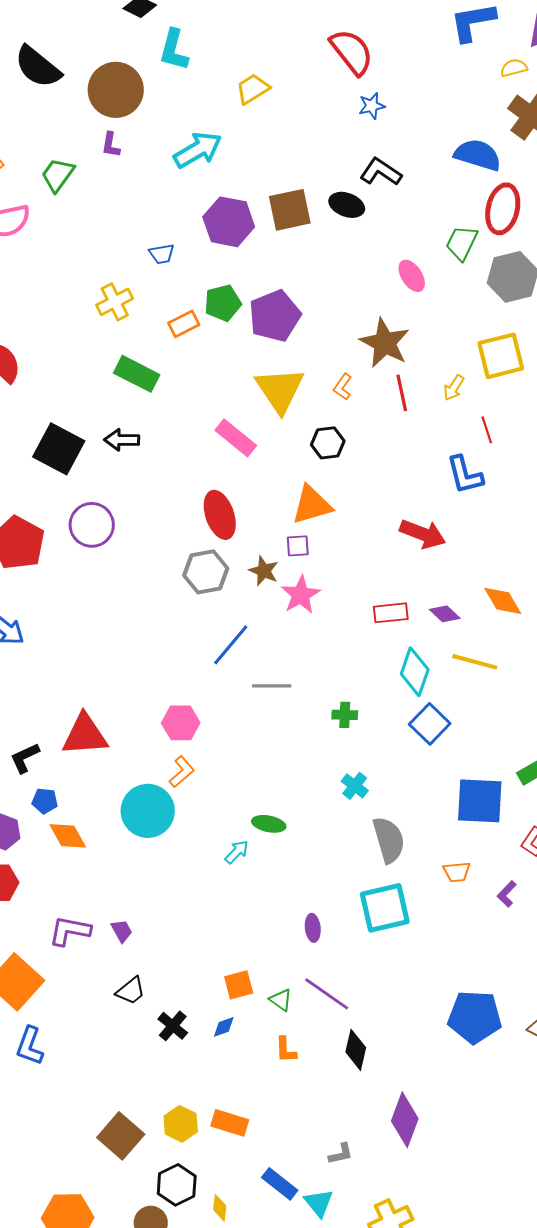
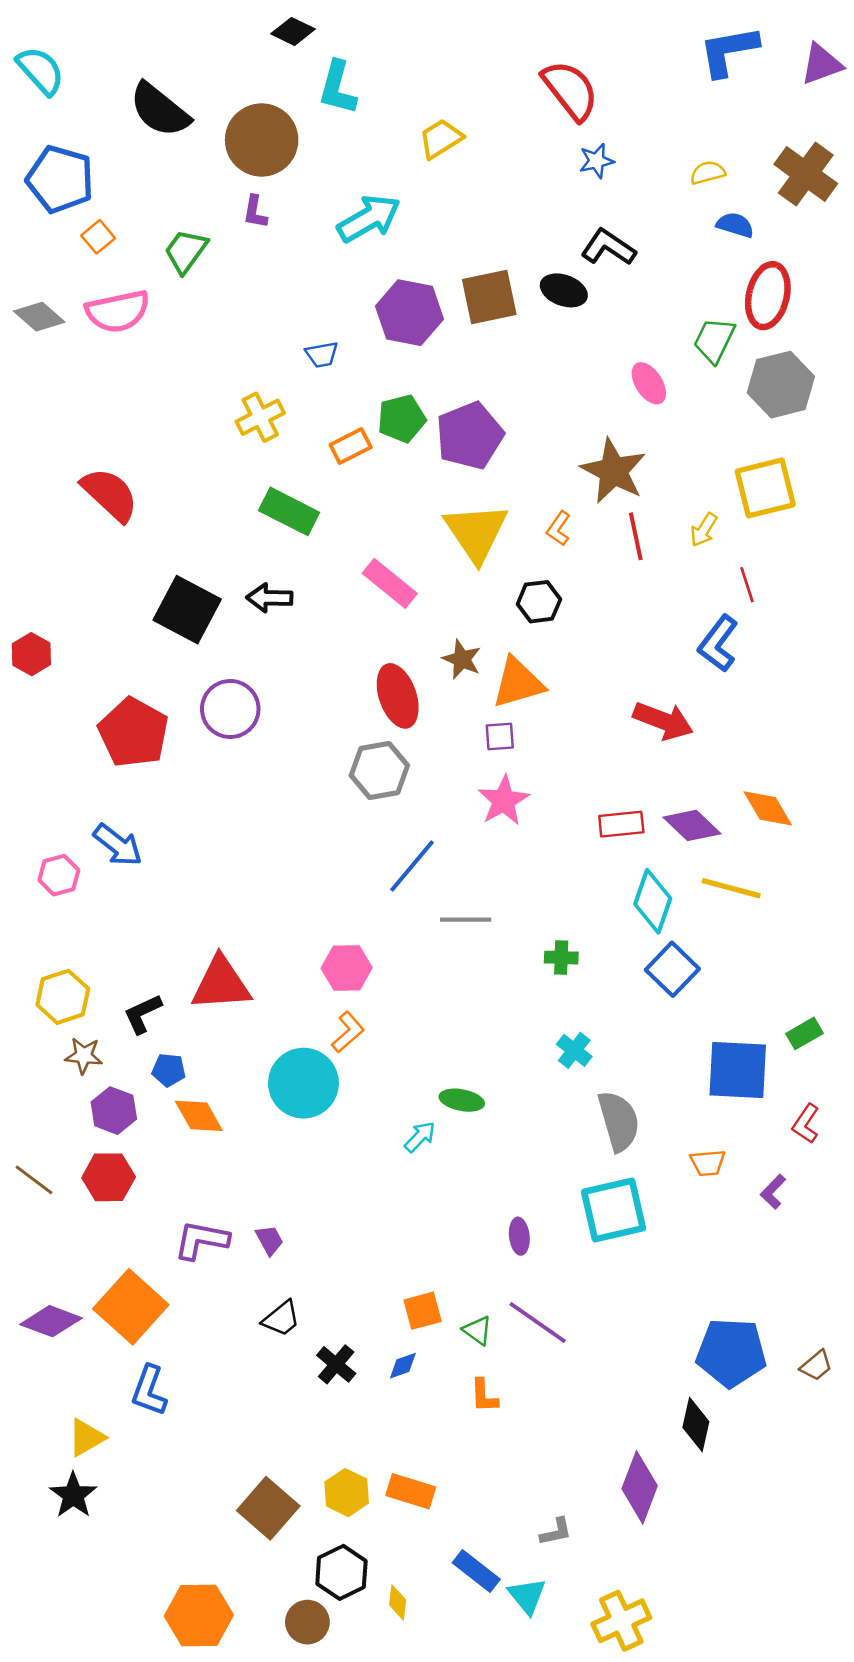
yellow semicircle: (514, 68) -> (708, 173), moved
blue semicircle: (478, 155) -> (735, 225), size x0.6
pink rectangle: (236, 438) -> (390, 583), moved
blue L-shape: (465, 475) -> (718, 644), turned 51
brown star: (264, 571) -> (462, 659), moved
purple diamond: (445, 614) -> (692, 825), size x1.4
black diamond: (356, 1050) -> (696, 1425), moved

